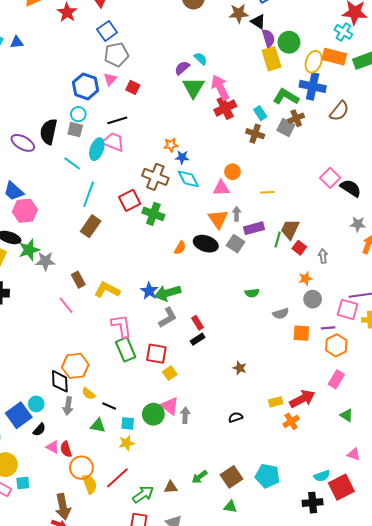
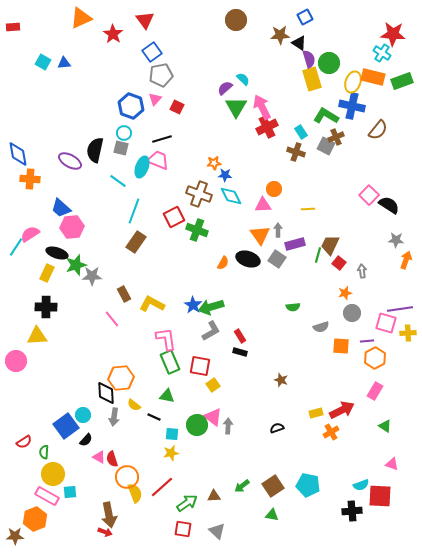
black rectangle: (198, 339) -> (240, 352), turned 48
green triangle: (98, 426) -> (167, 396), moved
red square: (341, 487) -> (380, 496), turned 30

